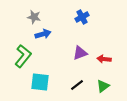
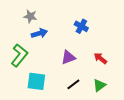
blue cross: (82, 17) -> (81, 26), moved, turned -32
purple triangle: (80, 53) -> (68, 57), moved
red arrow: (104, 59) -> (100, 58), turned 32

